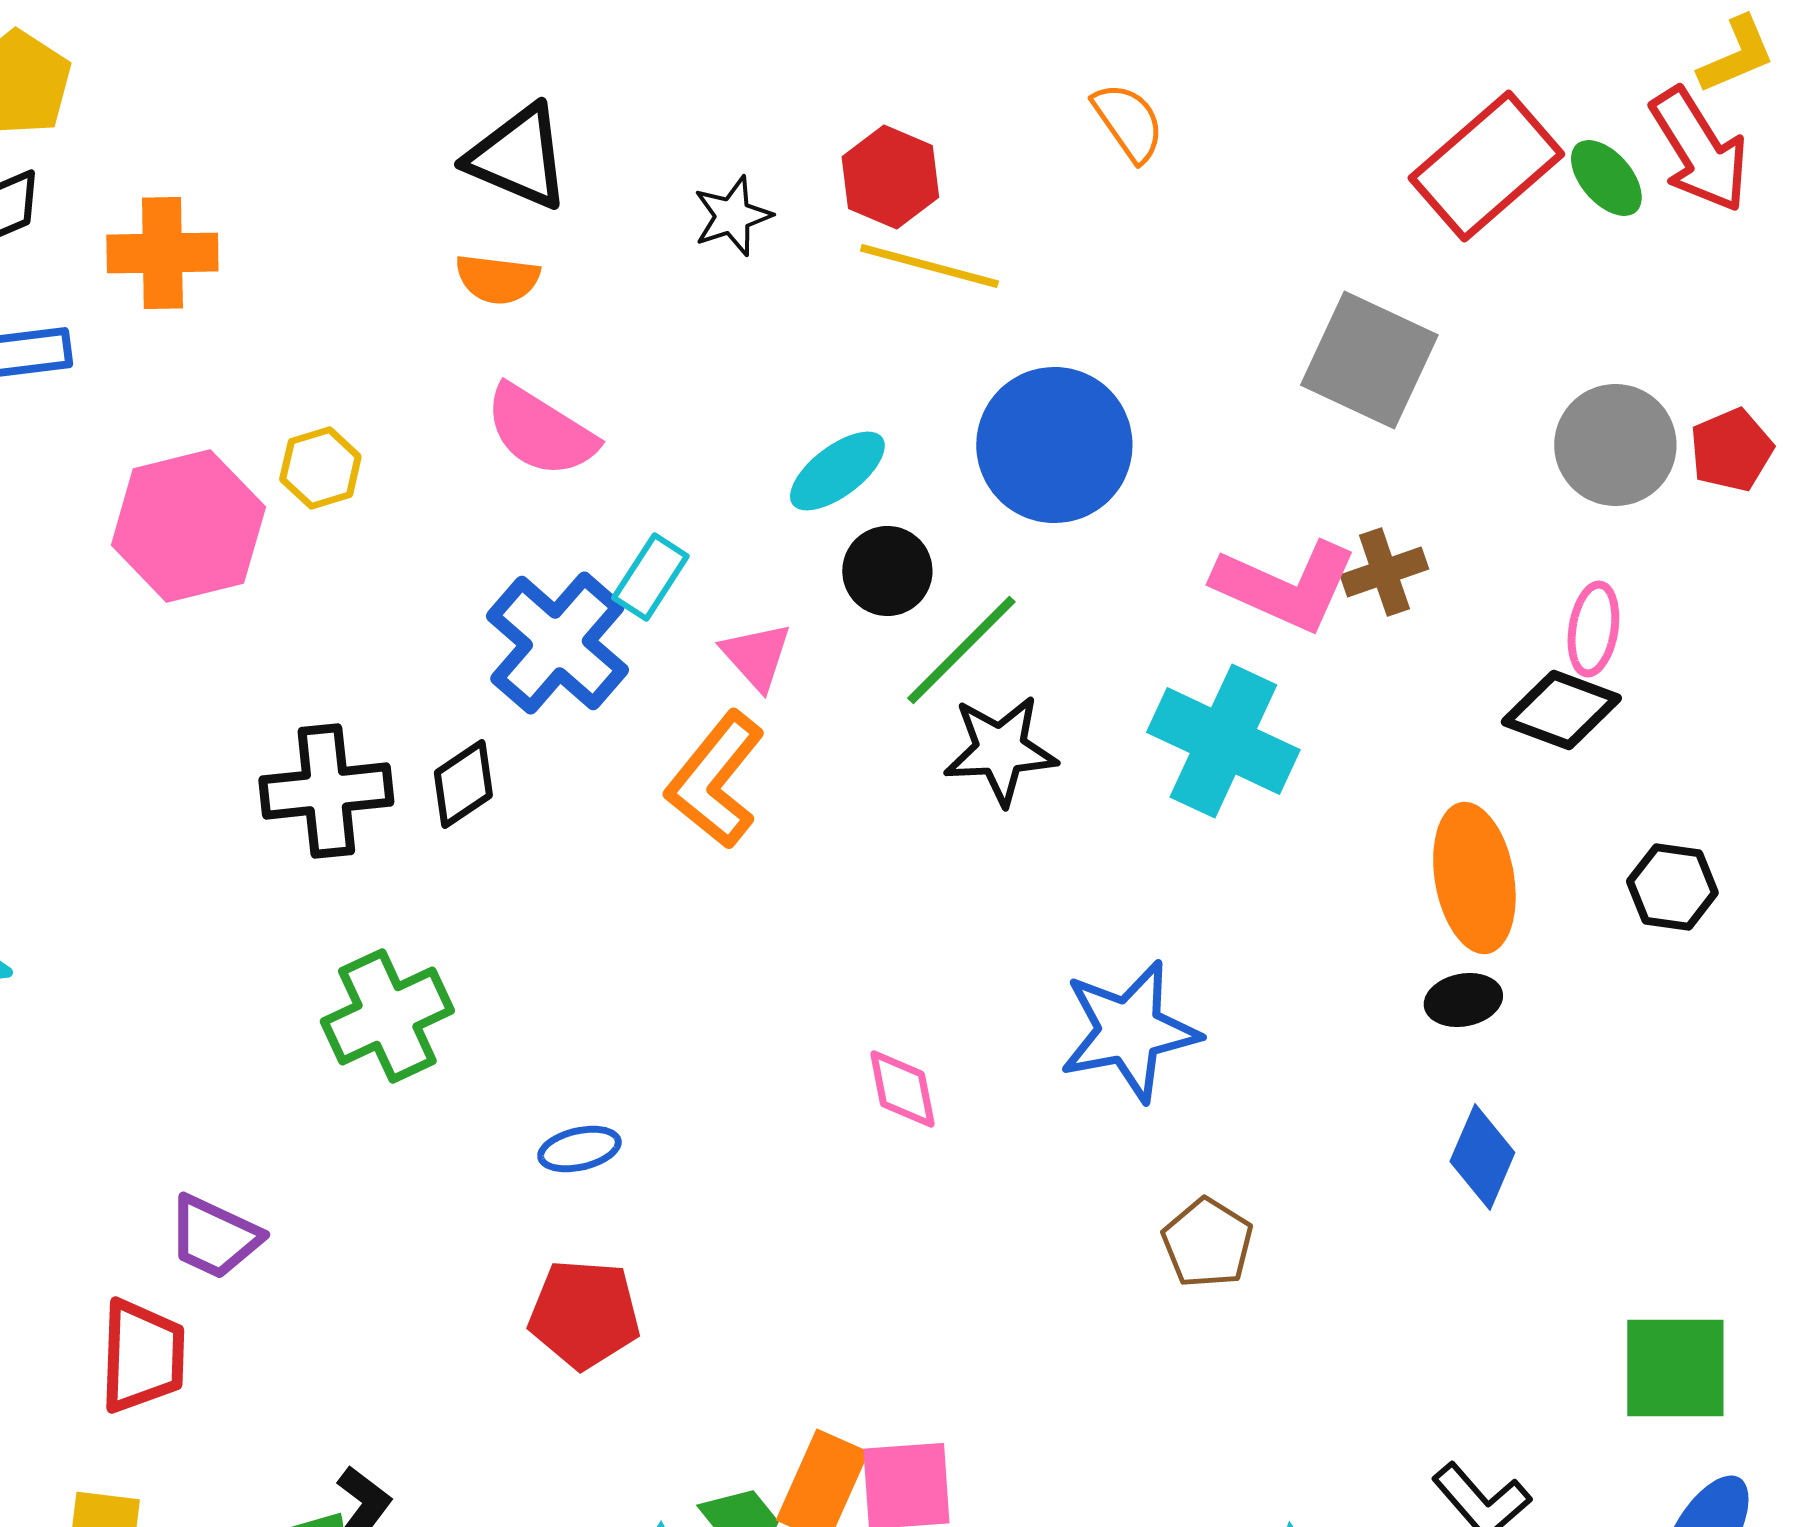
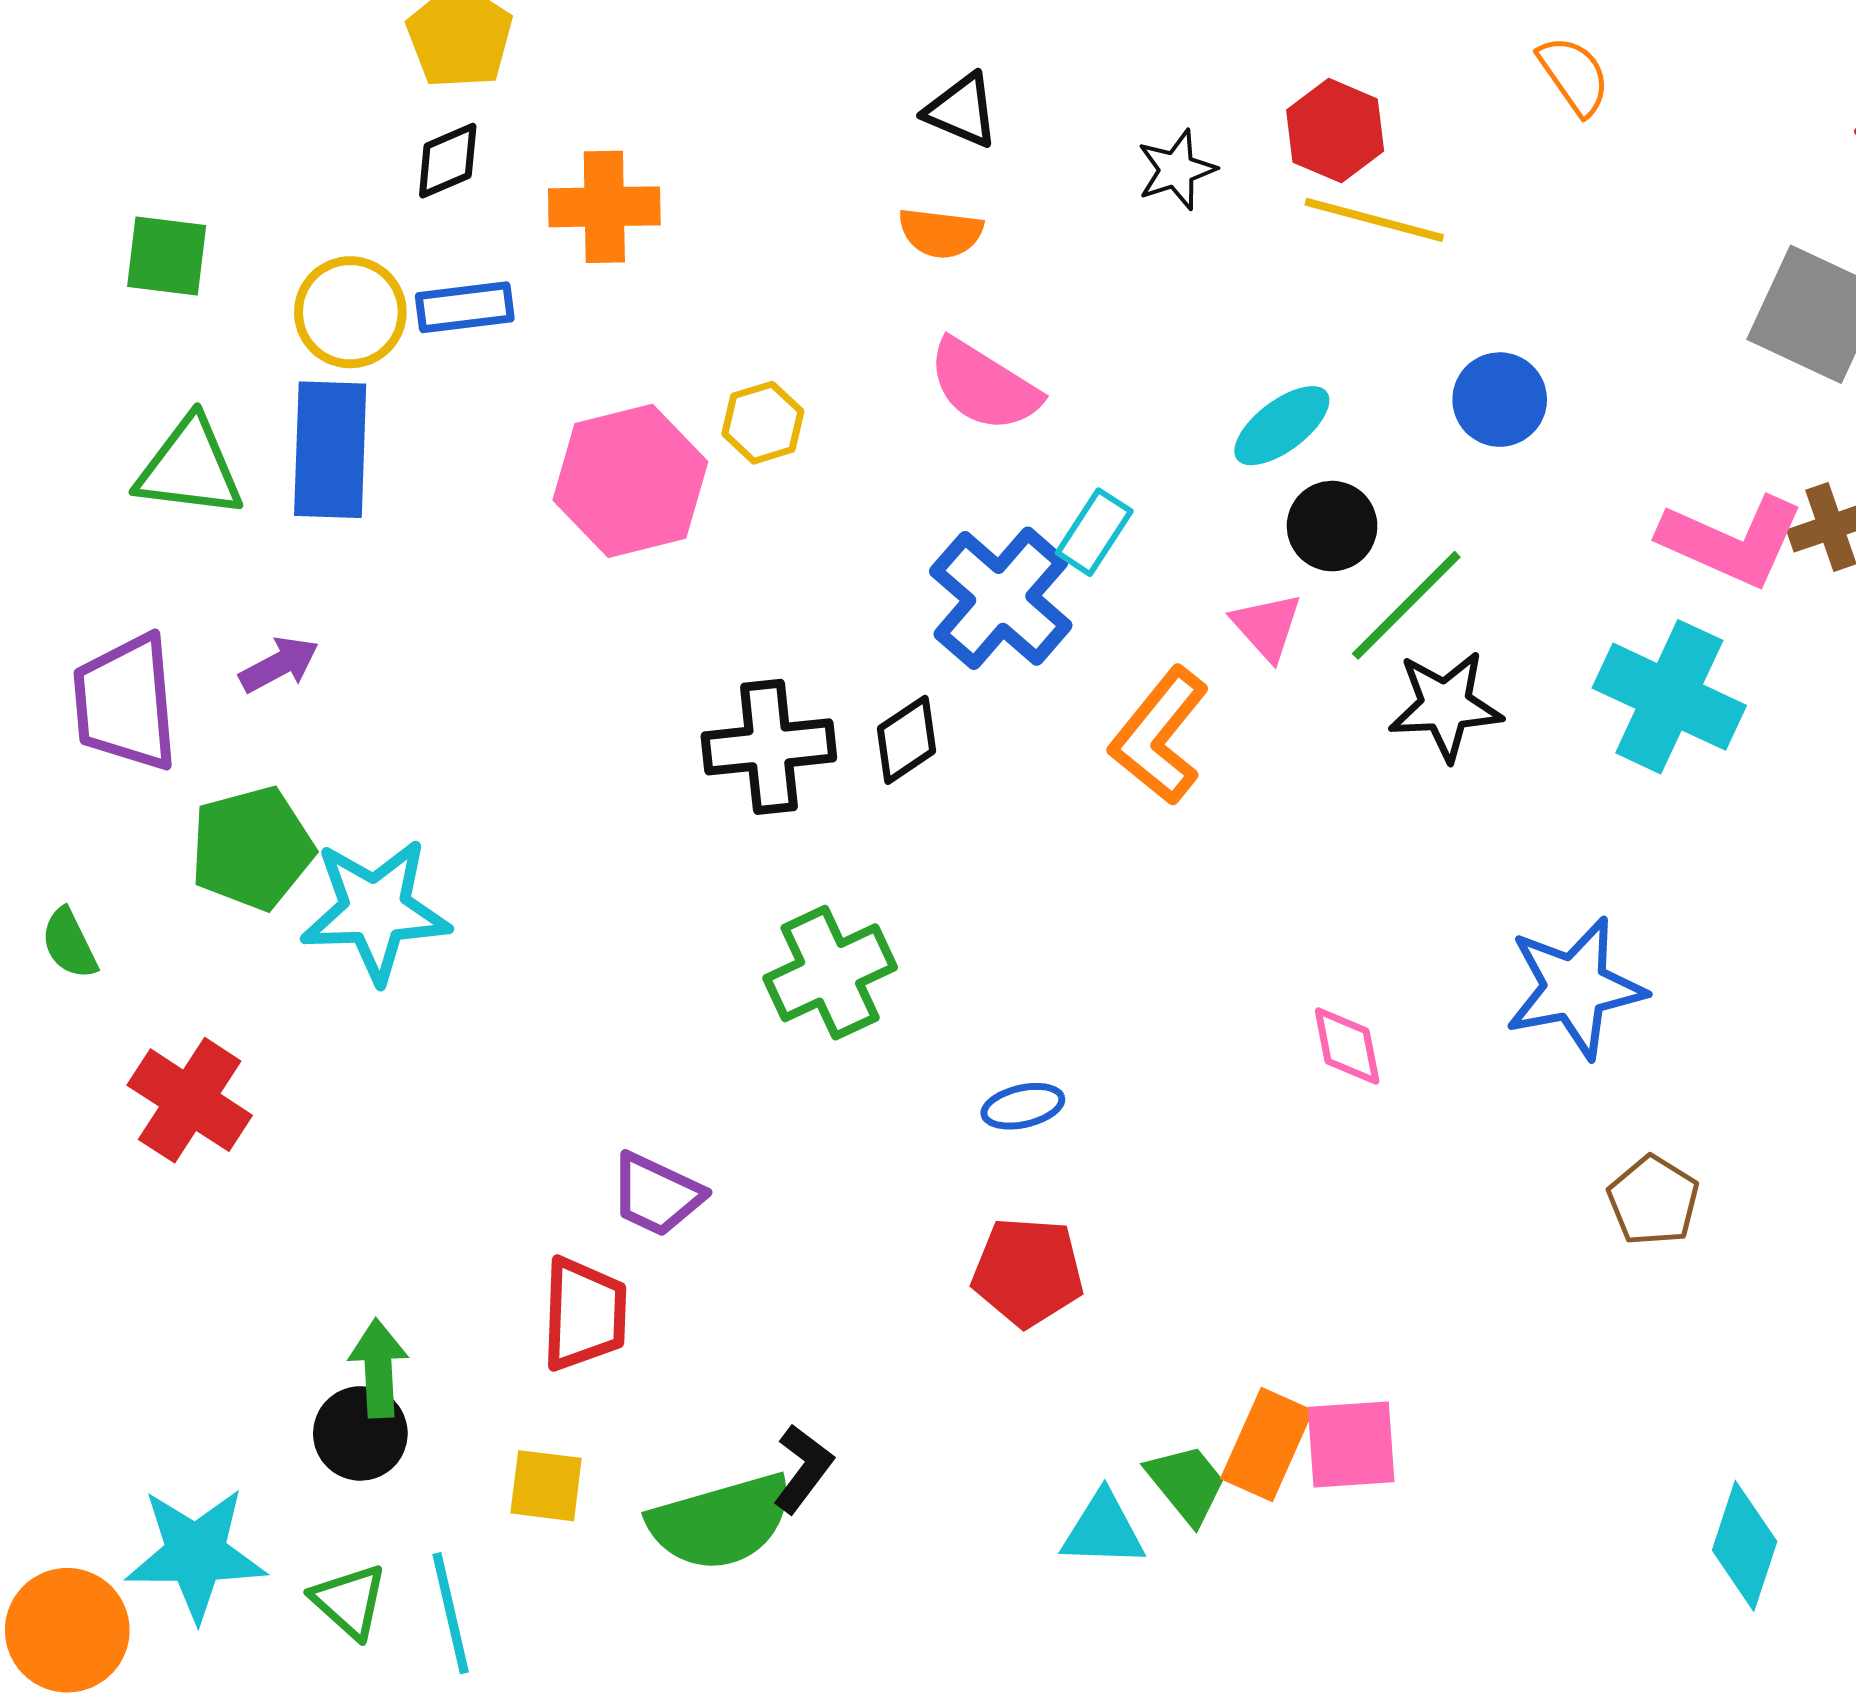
black triangle: (518, 157) -> (962, 110), size x0.7
blue circle: (1054, 445) -> (1500, 400), size x0.6
pink triangle: (756, 656) -> (1267, 626), moved

